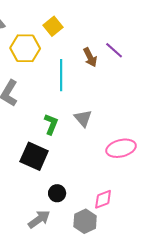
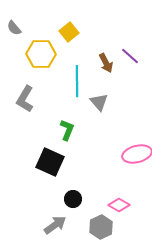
gray triangle: (83, 118) -> (99, 102), moved
pink diamond: (103, 199) -> (119, 205), turned 50

